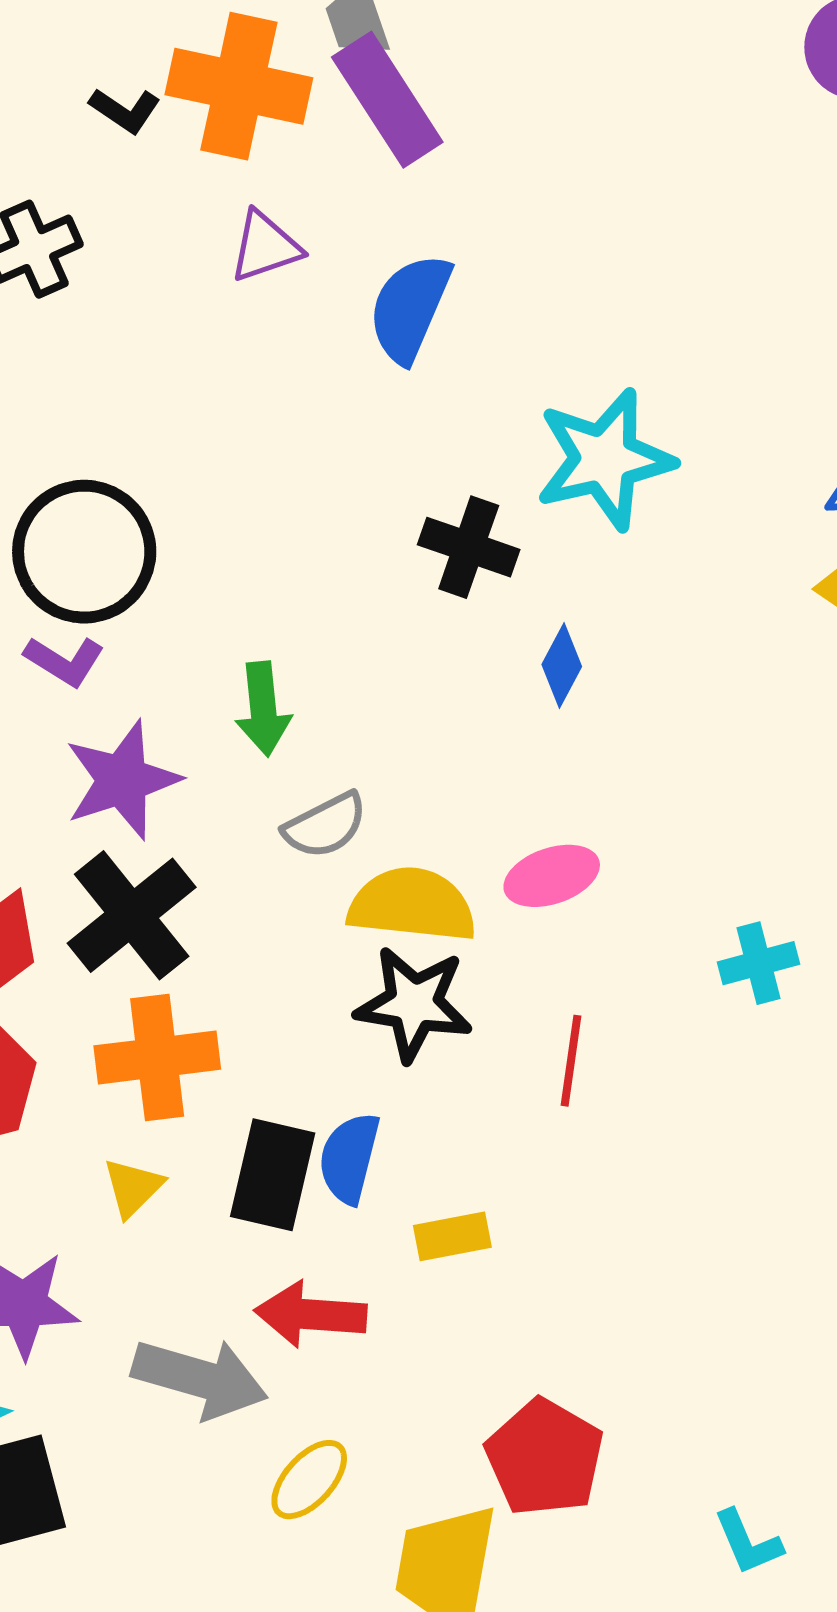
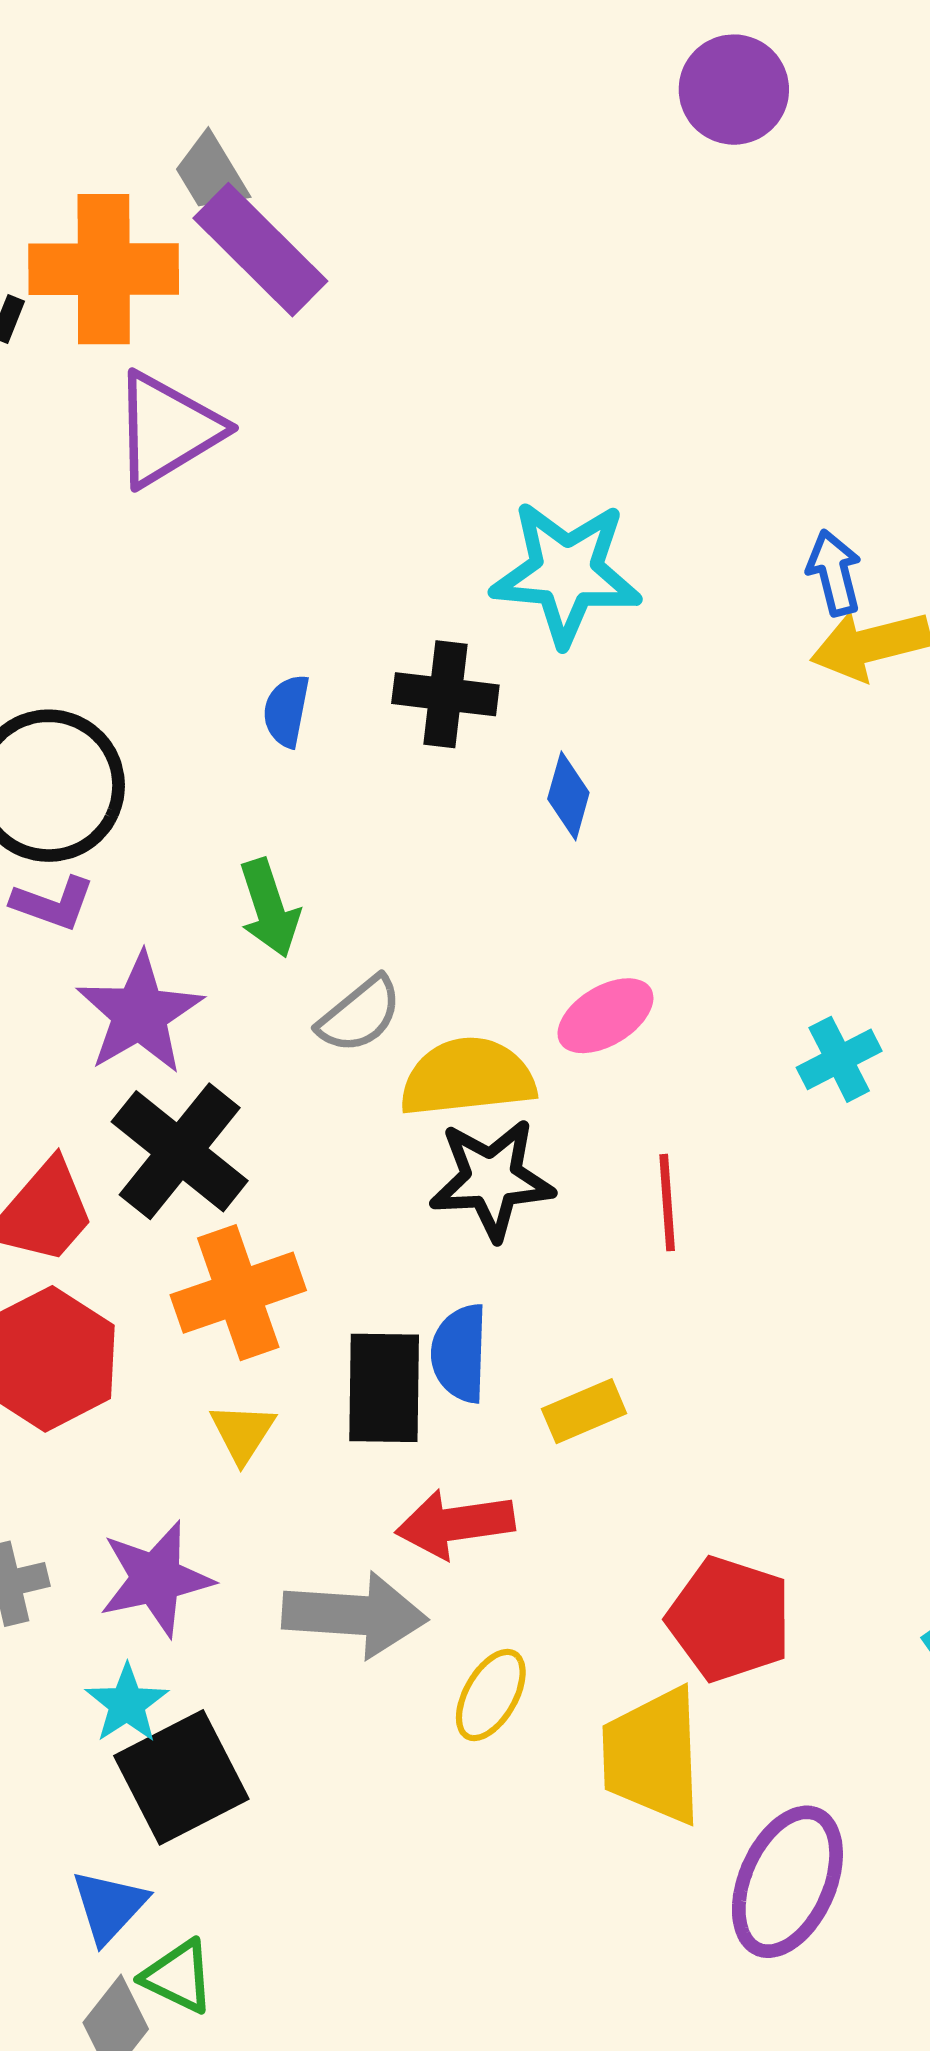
purple triangle: (265, 247) -> (167, 429), size x1.5
blue semicircle: (410, 308) -> (286, 711), moved, size x0.6
cyan star: (605, 459) -> (566, 573), turned 30

